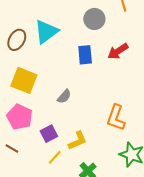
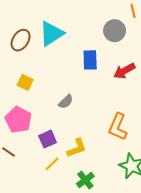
gray circle: (94, 19) -> (115, 31), moved
red arrow: (118, 51) -> (124, 71), moved
yellow square: (24, 80) -> (25, 82), size x0.6

